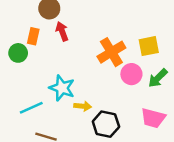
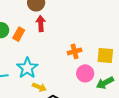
orange rectangle: (33, 36) -> (19, 34), moved
orange cross: (111, 52) -> (75, 51), size x0.6

